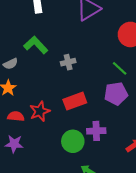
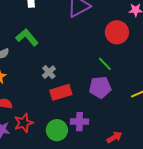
gray cross: (68, 62) -> (49, 72), moved, turned -32
red star: (40, 111) -> (24, 123), moved

